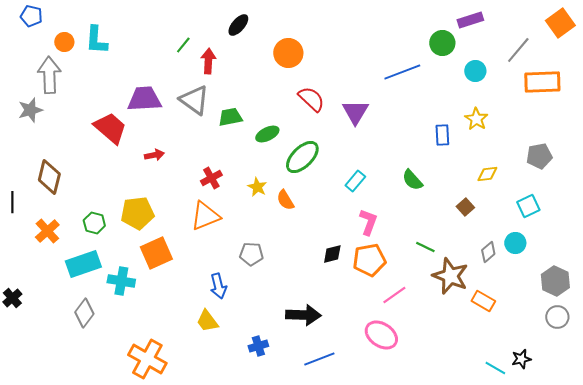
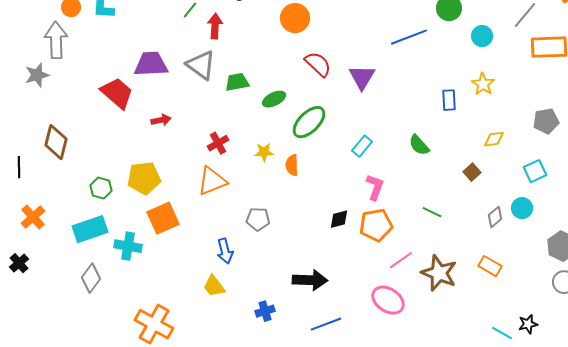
yellow star: (257, 187) -> (264, 152), turned -30
orange semicircle: (285, 200) -> (292, 165), turned 30
orange cross: (47, 231) -> (33, 217), moved
brown star: (450, 276) -> (439, 273), moved

